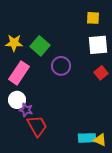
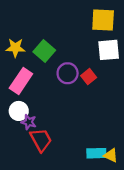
yellow square: (93, 18) -> (103, 20), size x1.6
red square: (101, 73) -> (89, 77), moved

